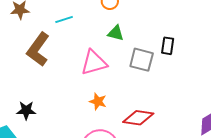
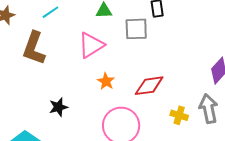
orange star: (98, 101) -> (106, 81), turned 30
black star: (26, 110) -> (58, 107), moved

